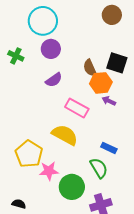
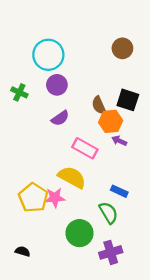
pink star: (49, 171) -> (55, 198), moved

